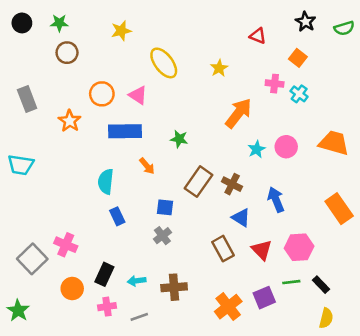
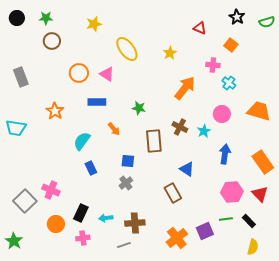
cyan cross: (299, 94) -> (229, 83), moved
orange star: (70, 121) -> (55, 111), moved
blue rectangle: (125, 131) -> (97, 102), size x0.7
cyan star: (257, 149) -> (204, 131), moved
cyan semicircle: (106, 182) -> (82, 141), turned 30
brown rectangle: (199, 182) -> (154, 141), turned -40
brown cross: (232, 184) -> (180, 127), moved
blue arrow: (276, 200) -> (225, 154), moved, turned 30
red triangle: (262, 250) -> (260, 194), moved
gray line: (139, 317) -> (124, 245), moved

